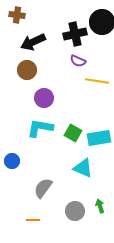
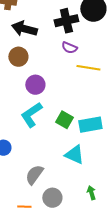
black arrow: (33, 42) -> (24, 29), turned 40
cyan L-shape: (40, 128) -> (31, 115), turned -44
gray circle: (75, 211) -> (52, 198), moved

